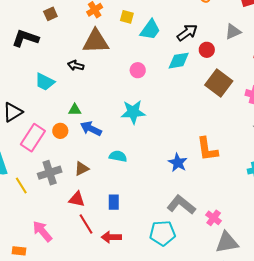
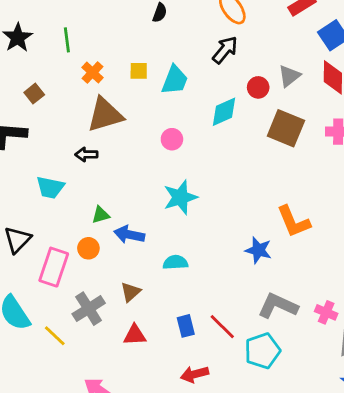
gray triangle: (233, 32) -> (289, 76), moved
black arrow: (187, 33) -> (225, 50), moved
red line: (86, 224) -> (222, 327), moved

